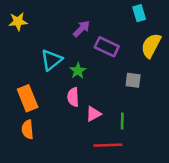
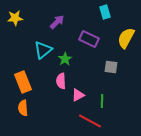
cyan rectangle: (139, 13) -> (105, 12), moved
purple arrow: (82, 29) -> (57, 22), moved
red line: (108, 145) -> (90, 121), turned 30

